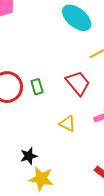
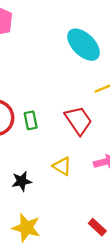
black star: (29, 156) -> (22, 181), moved

